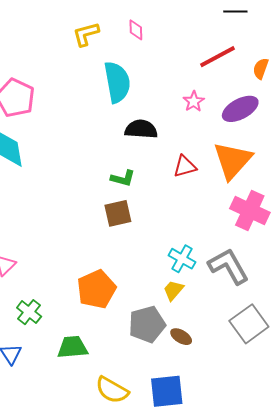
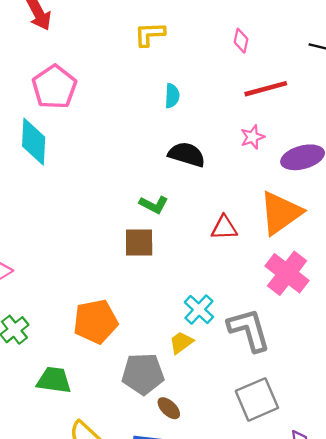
pink diamond: (136, 30) -> (241, 41), moved
red line: (218, 57) -> (266, 89), moved
cyan semicircle: (117, 82) -> (172, 96), size x0.5
red triangle: (185, 166) -> (224, 228), moved
brown ellipse: (181, 337) -> (169, 408), moved

